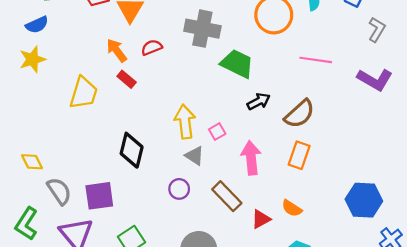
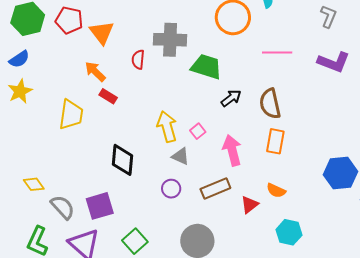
red semicircle: (152, 47) -> (138, 60), moved, turned -54
brown semicircle: (300, 114) -> (270, 104), turned 128
brown rectangle: (227, 196) -> (215, 188), turned -60

